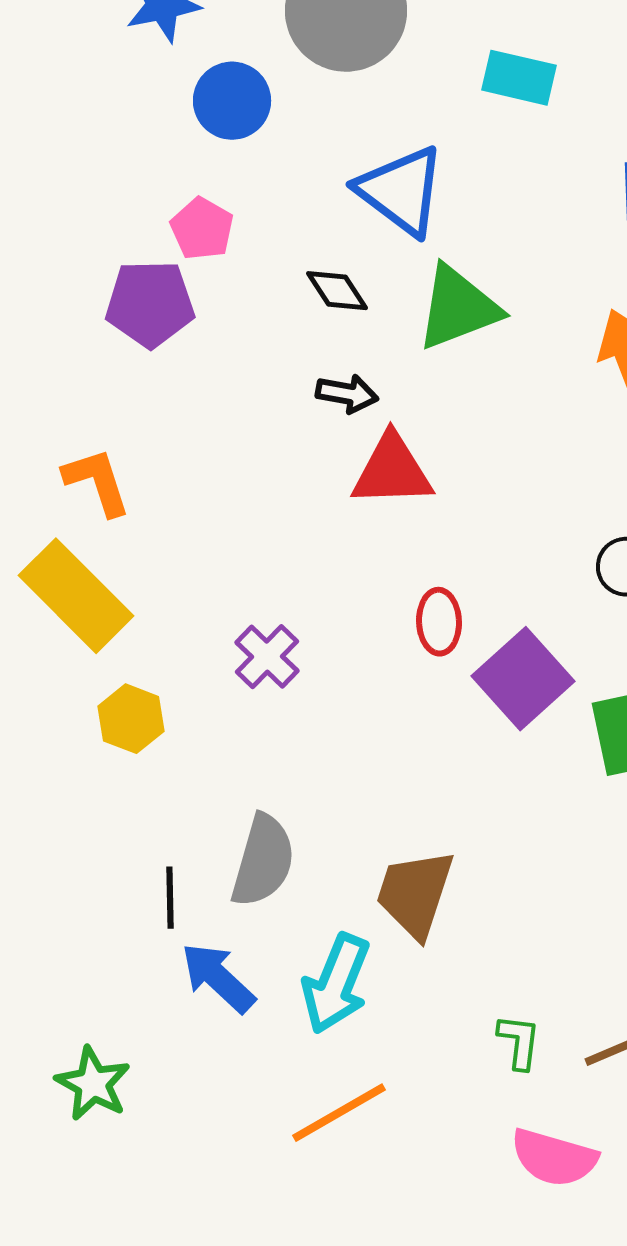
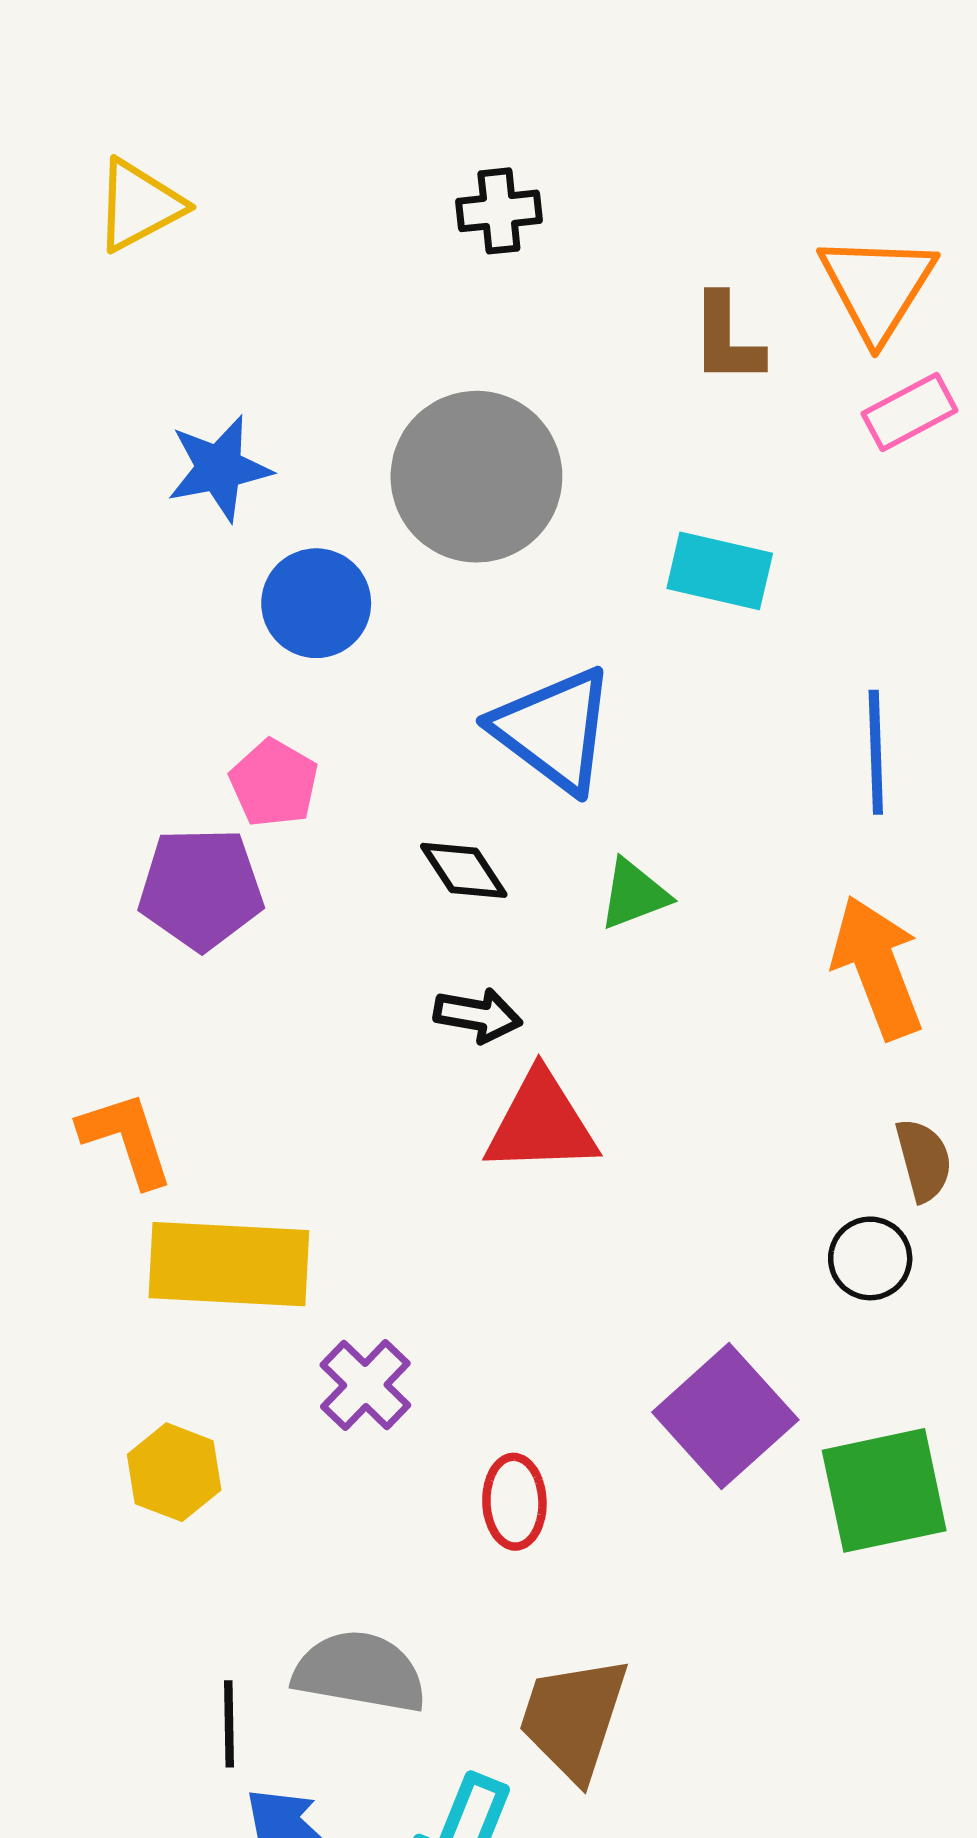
green triangle: (458, 308) -> (634, 894), size x0.6
yellow rectangle: (76, 596) -> (229, 1264), moved, turned -42
red ellipse: (439, 622) -> (514, 1502), moved
gray semicircle: (263, 861) -> (360, 1672), turned -96

